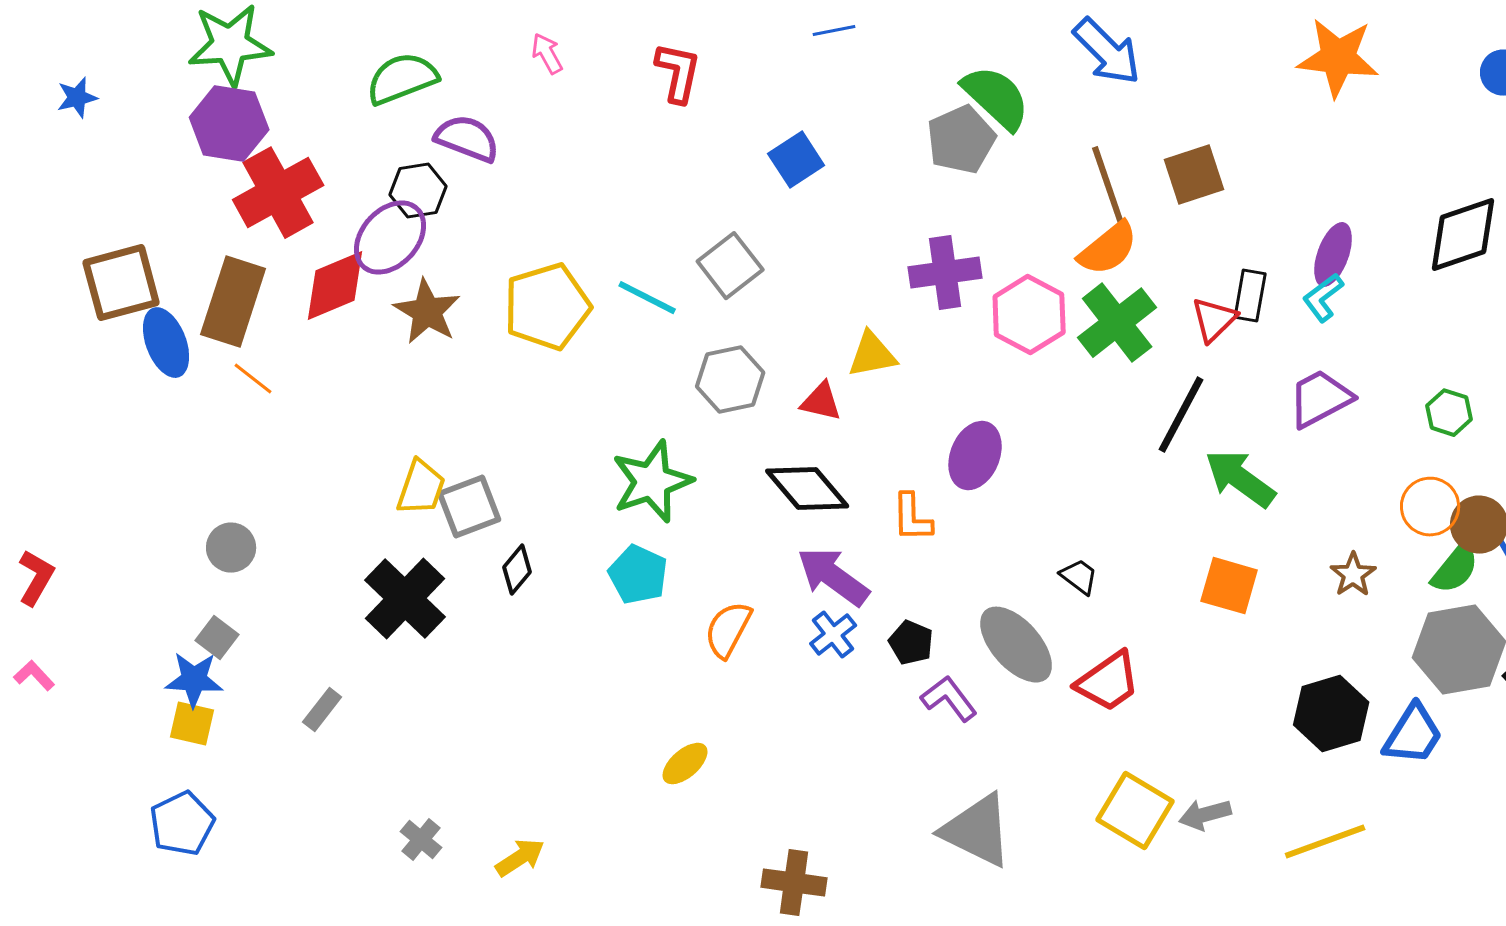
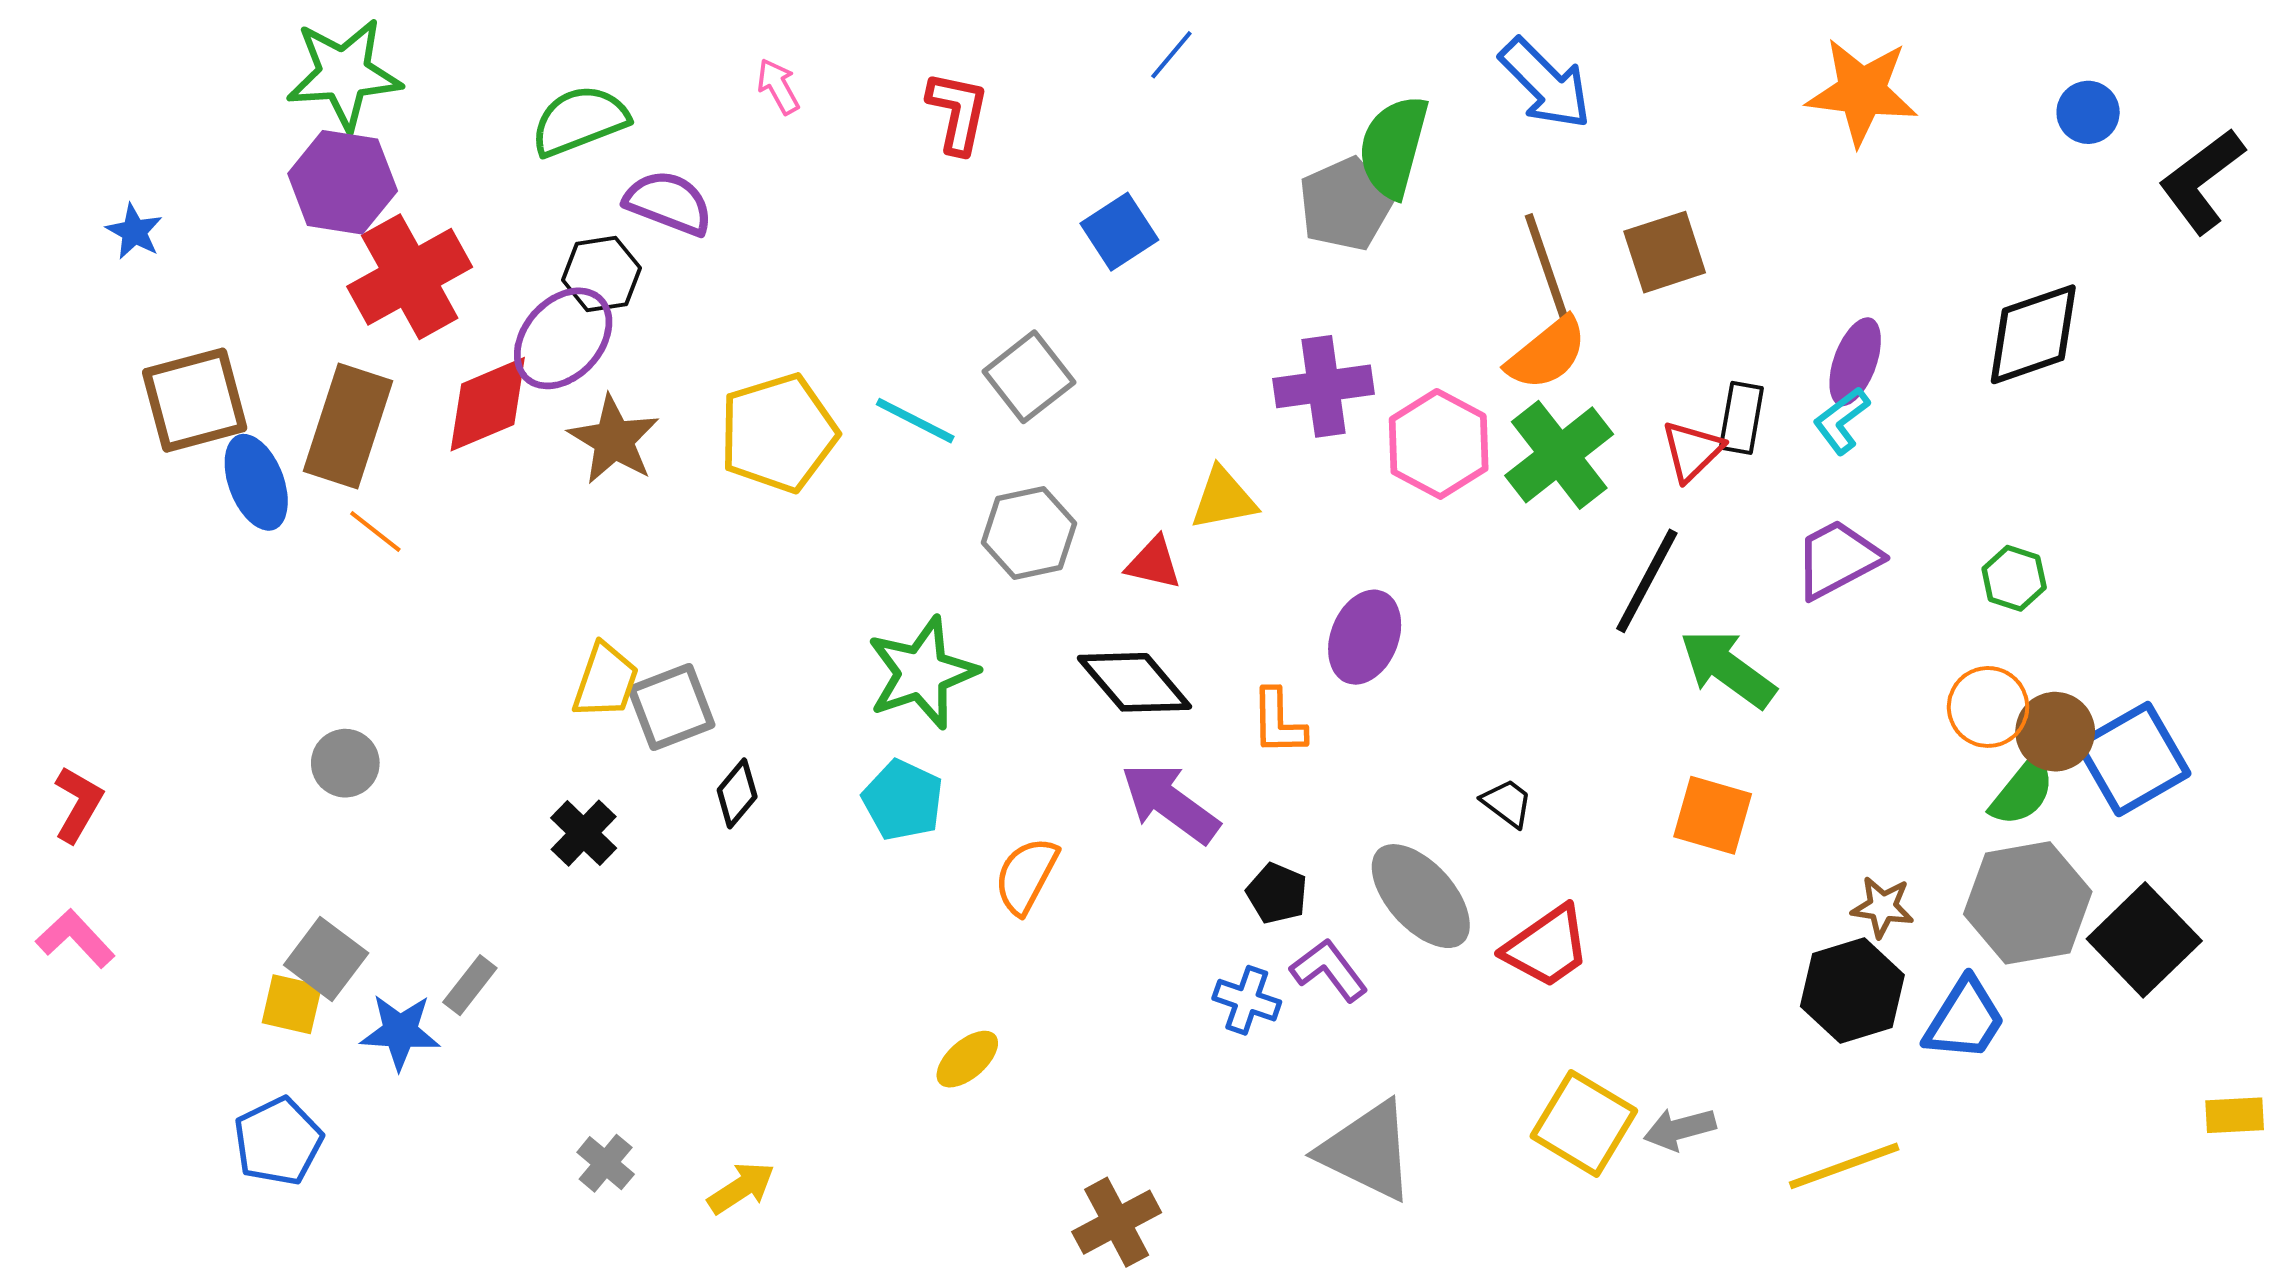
blue line: (834, 31) -> (1171, 55), turned -39
blue star: (77, 98) -> (134, 232), moved, turned -30
green semicircle: (996, 98) -> (1393, 147), turned -118
brown star: (1353, 575) -> (1883, 907), moved, turned -30
black cross: (405, 599) -> (584, 833), size x0.6
blue cross: (833, 635) -> (1247, 1000), moved, turned -33
gray square: (217, 638) -> (326, 959), moved, size x1.4
pink L-shape: (34, 676) -> (75, 939), size x1.4
blue star: (194, 680) -> (400, 1032), moved
brown cross: (794, 883) -> (1117, 1222), turned -36

